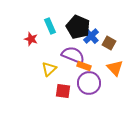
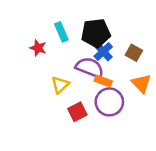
black pentagon: (78, 27) -> (96, 33), turned -30
blue cross: (91, 36) -> (103, 52), moved
red square: (63, 91) -> (77, 112), turned -35

